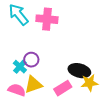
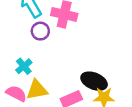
purple circle: (31, 60) -> (40, 31), moved

